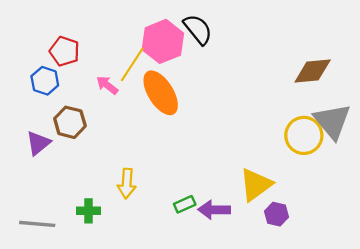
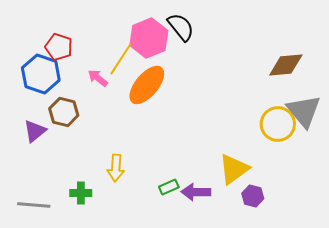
blue hexagon: (45, 81) -> (41, 74), size x1.5
orange ellipse: (161, 93) -> (147, 85), turned 72

